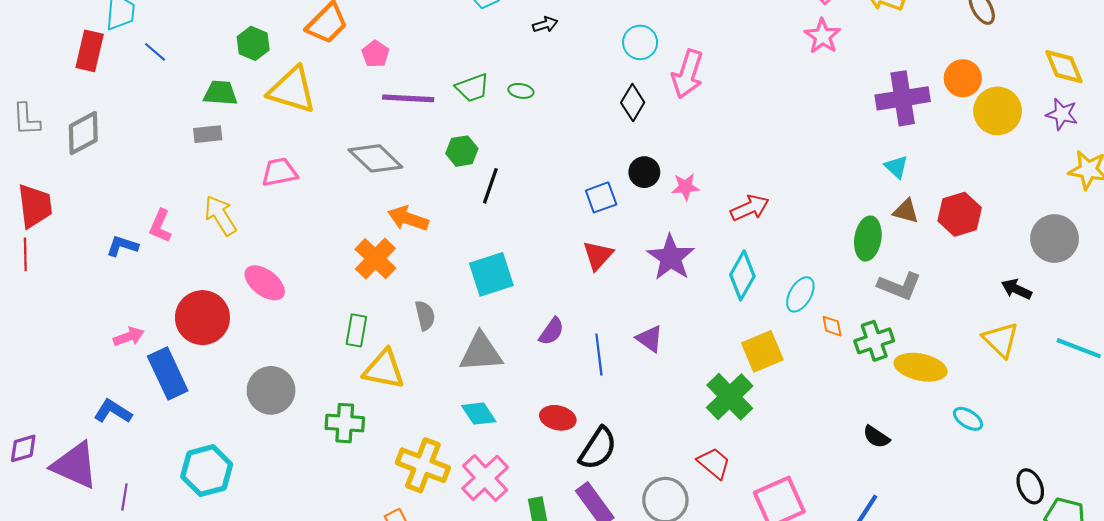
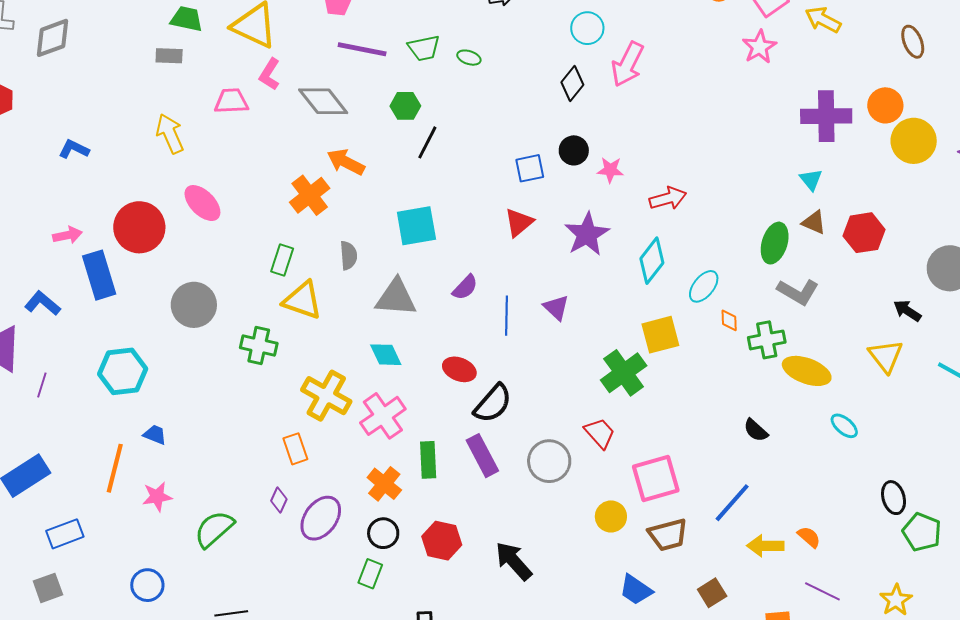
pink L-shape: (160, 226) -> (270, 74), moved

